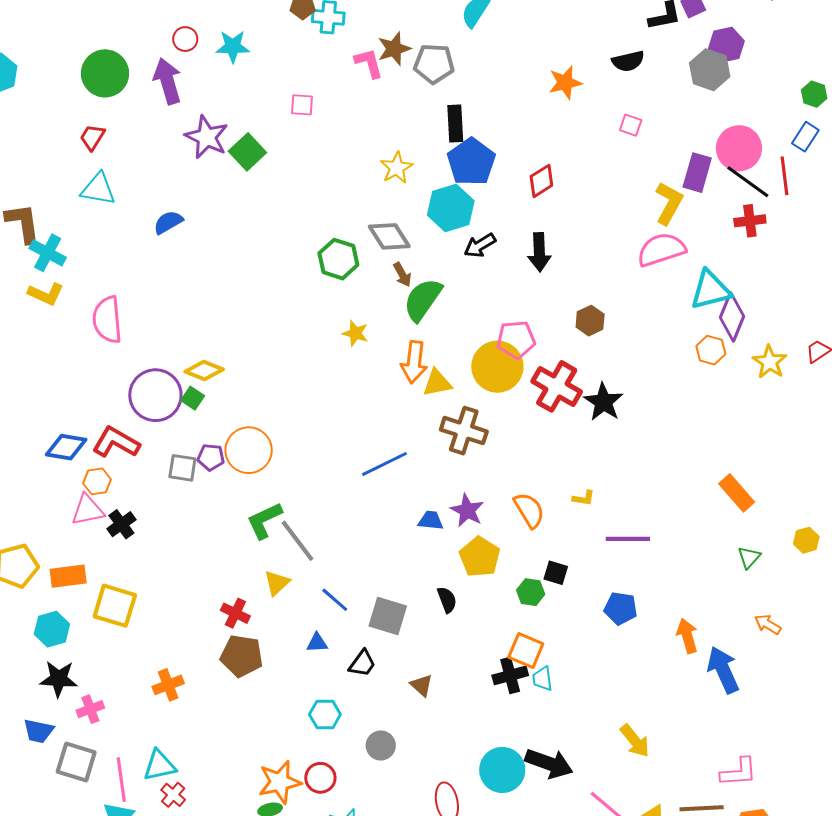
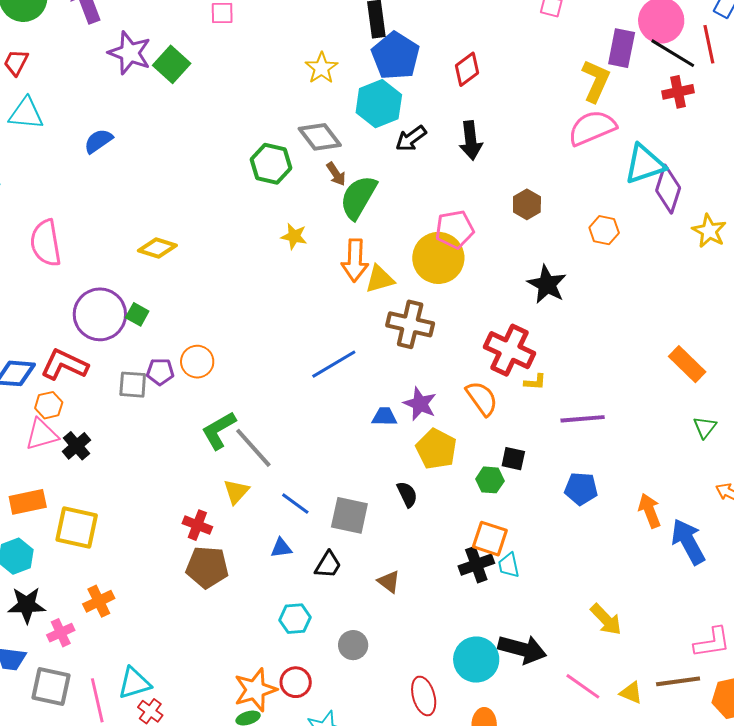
orange hexagon: (711, 350) -> (604, 230), moved
yellow diamond: (204, 370) -> (157, 248), moved
red cross: (557, 386) -> (510, 350), moved
orange circle: (249, 450) -> (197, 362), size x0.7
orange cross: (168, 685) -> (99, 601), moved

